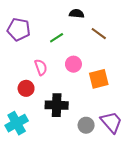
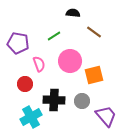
purple pentagon: (19, 29) -> (18, 43), moved
pink circle: (73, 64) -> (70, 61), size x1.5
cyan cross: (17, 123) -> (31, 117), moved
gray circle: (86, 125) -> (82, 101), moved

